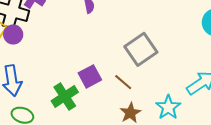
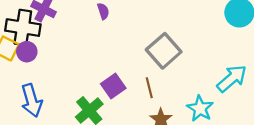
brown line: (123, 82) -> (149, 88), turned 42

